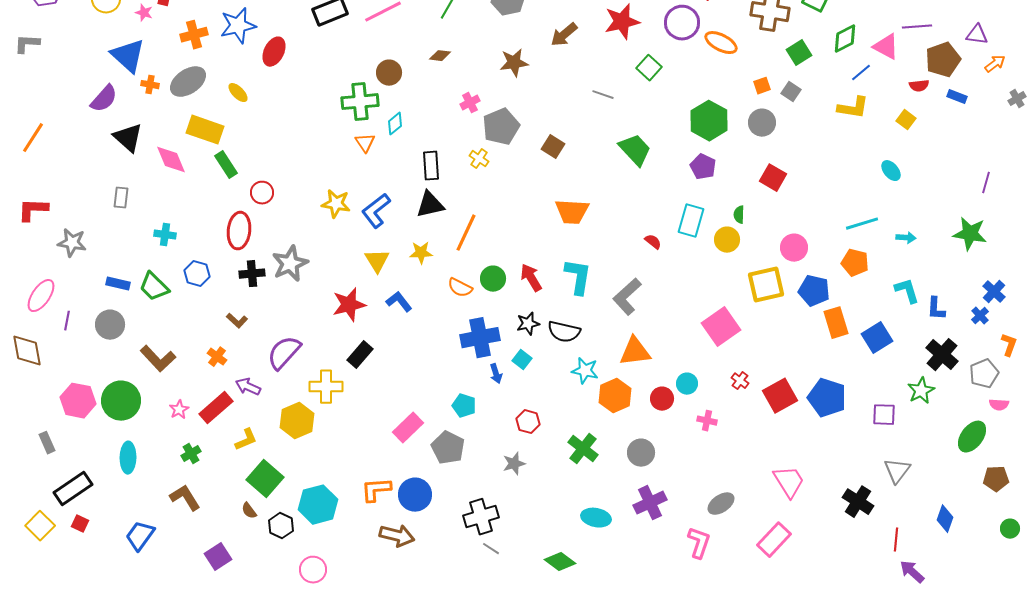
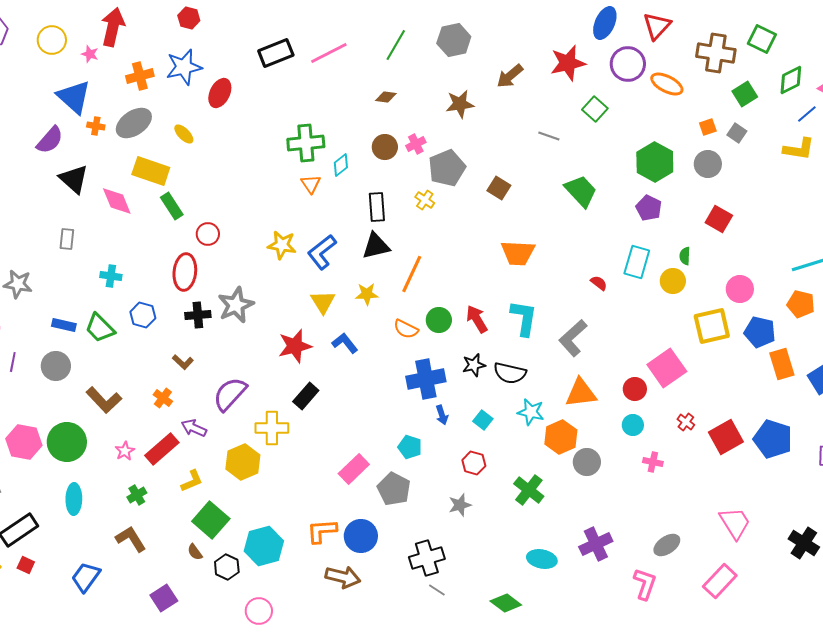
brown circle: (389, 73) -> (385, 147), moved
cyan square: (522, 360) -> (483, 420), moved
red circle: (662, 399) -> (635, 389), moved
gray circle: (641, 453) -> (587, 462), moved

